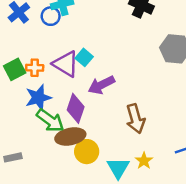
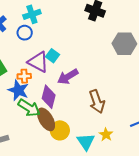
blue circle: (51, 16) -> (25, 33), moved
orange cross: (35, 68) -> (24, 76), moved
blue star: (38, 98) -> (18, 90), turned -30
brown ellipse: (70, 136) -> (46, 119), turned 75

